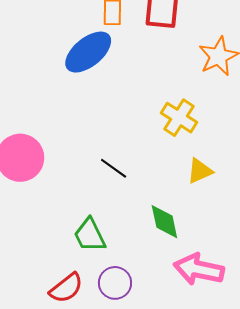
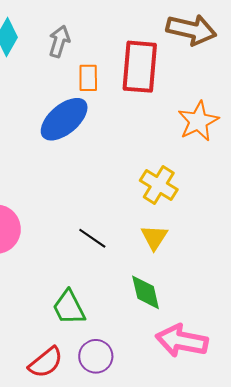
yellow triangle: (200, 171) -> (154, 237), moved, turned -32

